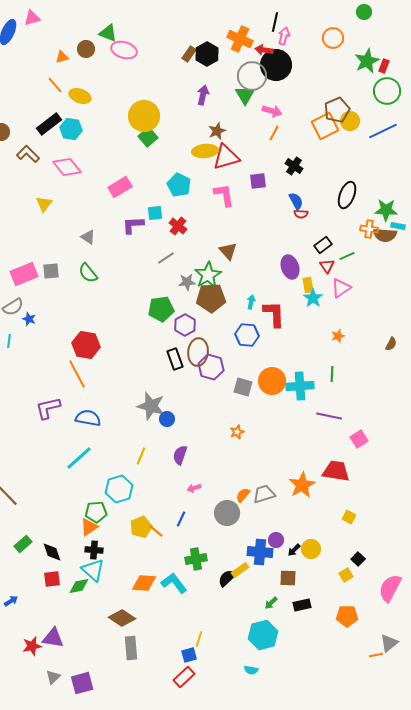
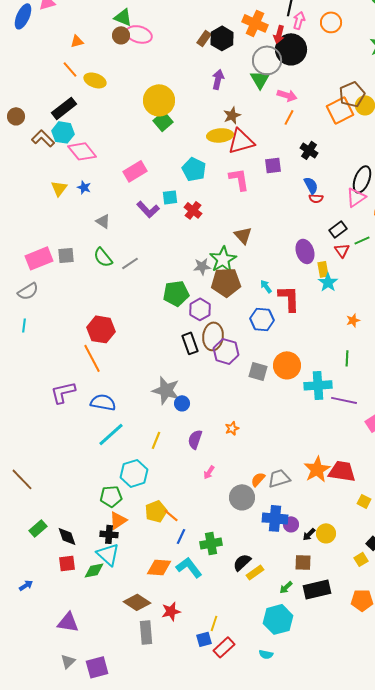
orange circle: (333, 38) -> (331, 22), moved
brown circle: (86, 49) -> (121, 35), moved
red arrow: (264, 50) -> (279, 34), turned -84
cyan hexagon: (71, 129) -> (63, 132), moved
purple L-shape: (133, 225) -> (148, 209), turned -130
gray line: (166, 258) -> (130, 263), moved
pink triangle: (341, 288) -> (356, 197), moved
cyan arrow: (251, 302) -> (266, 286), turned -48
blue star: (29, 319) -> (84, 187), moved
cyan cross: (300, 386) -> (318, 385), moved
orange star: (237, 432) -> (232, 428), moved
cyan line: (79, 458) -> (111, 434), moved
red trapezoid: (336, 471) -> (342, 471), moved
pink arrow: (194, 488) -> (209, 472), turned -40
blue line: (181, 519) -> (181, 536), moved
orange triangle: (89, 527) -> (118, 520), moved
blue cross: (260, 552) -> (275, 518), moved
yellow rectangle: (240, 570) -> (255, 572), moved
black rectangle: (302, 605) -> (317, 589), size x1.5
red star: (32, 646) -> (171, 611), moved
red rectangle: (184, 677) -> (224, 647), moved

